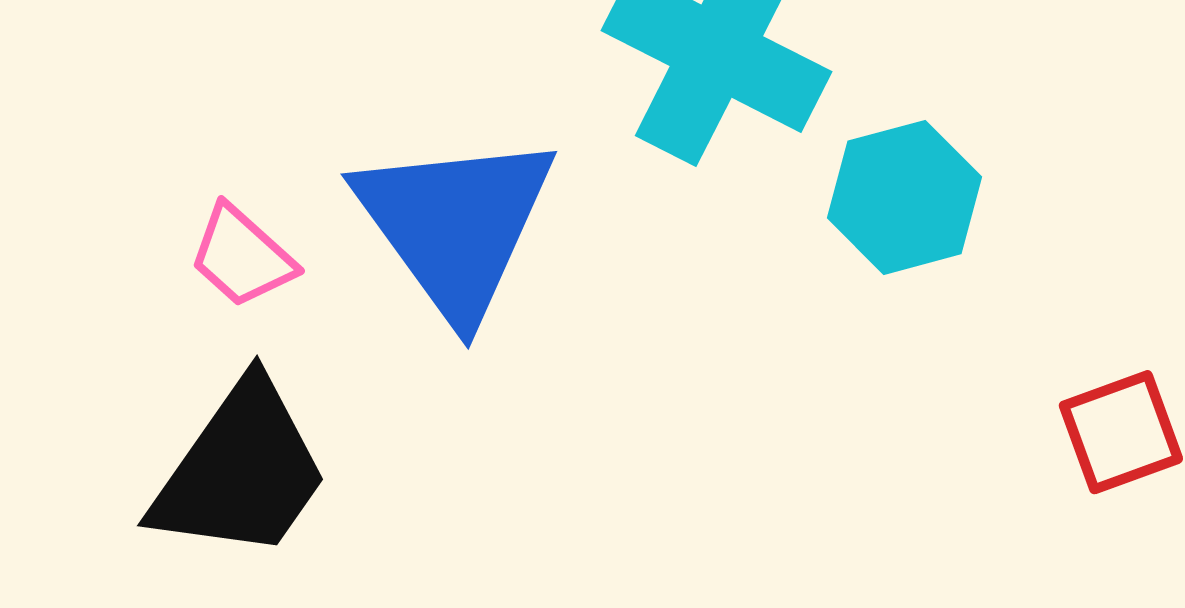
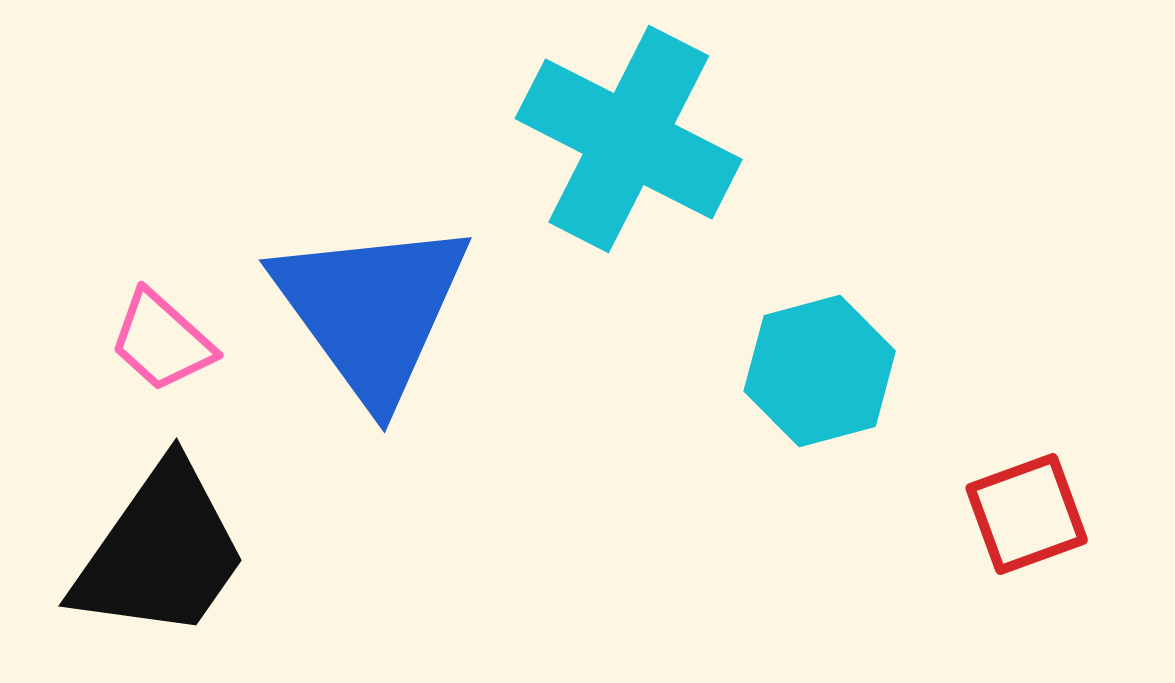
cyan hexagon: (905, 197) -> (820, 371), moved

